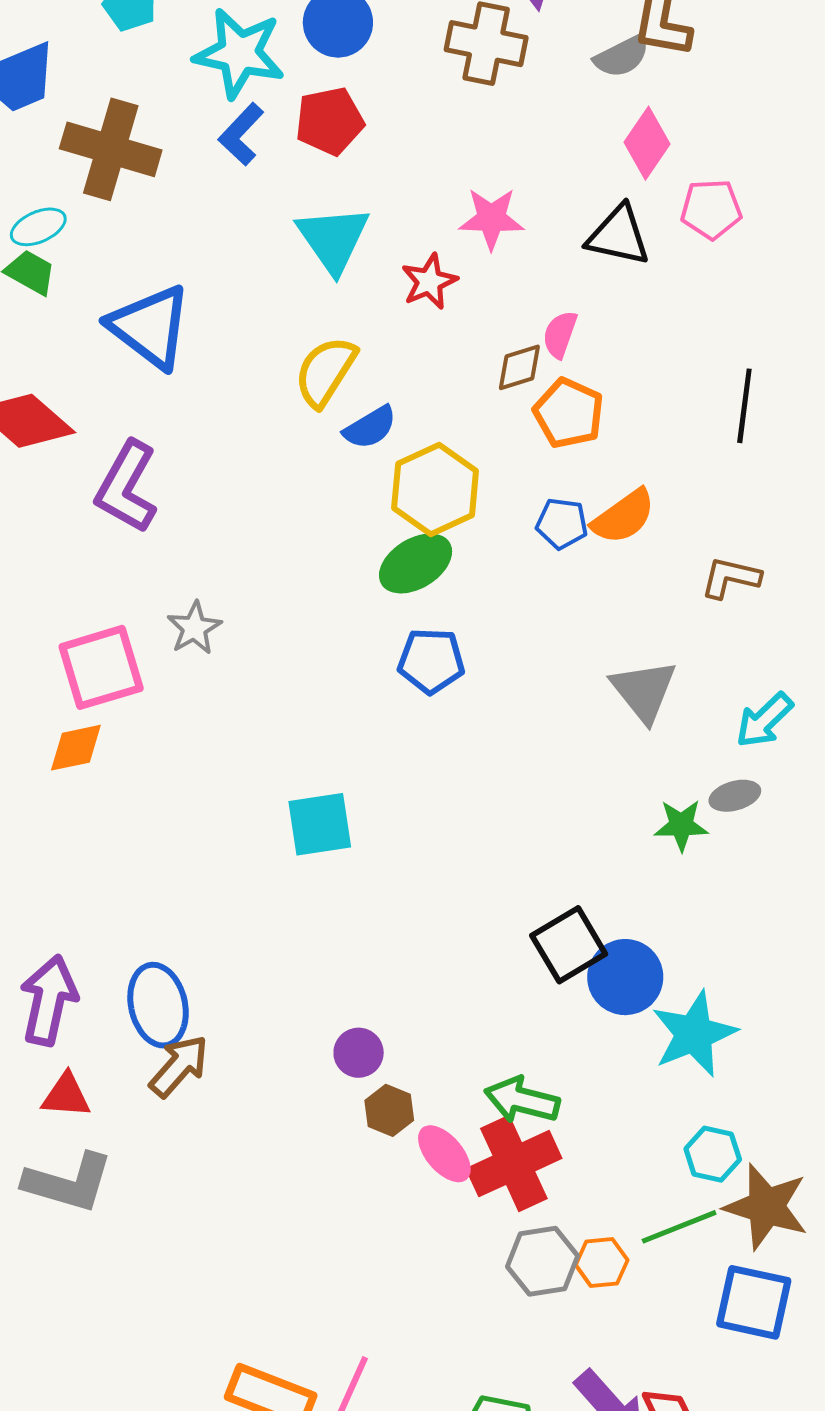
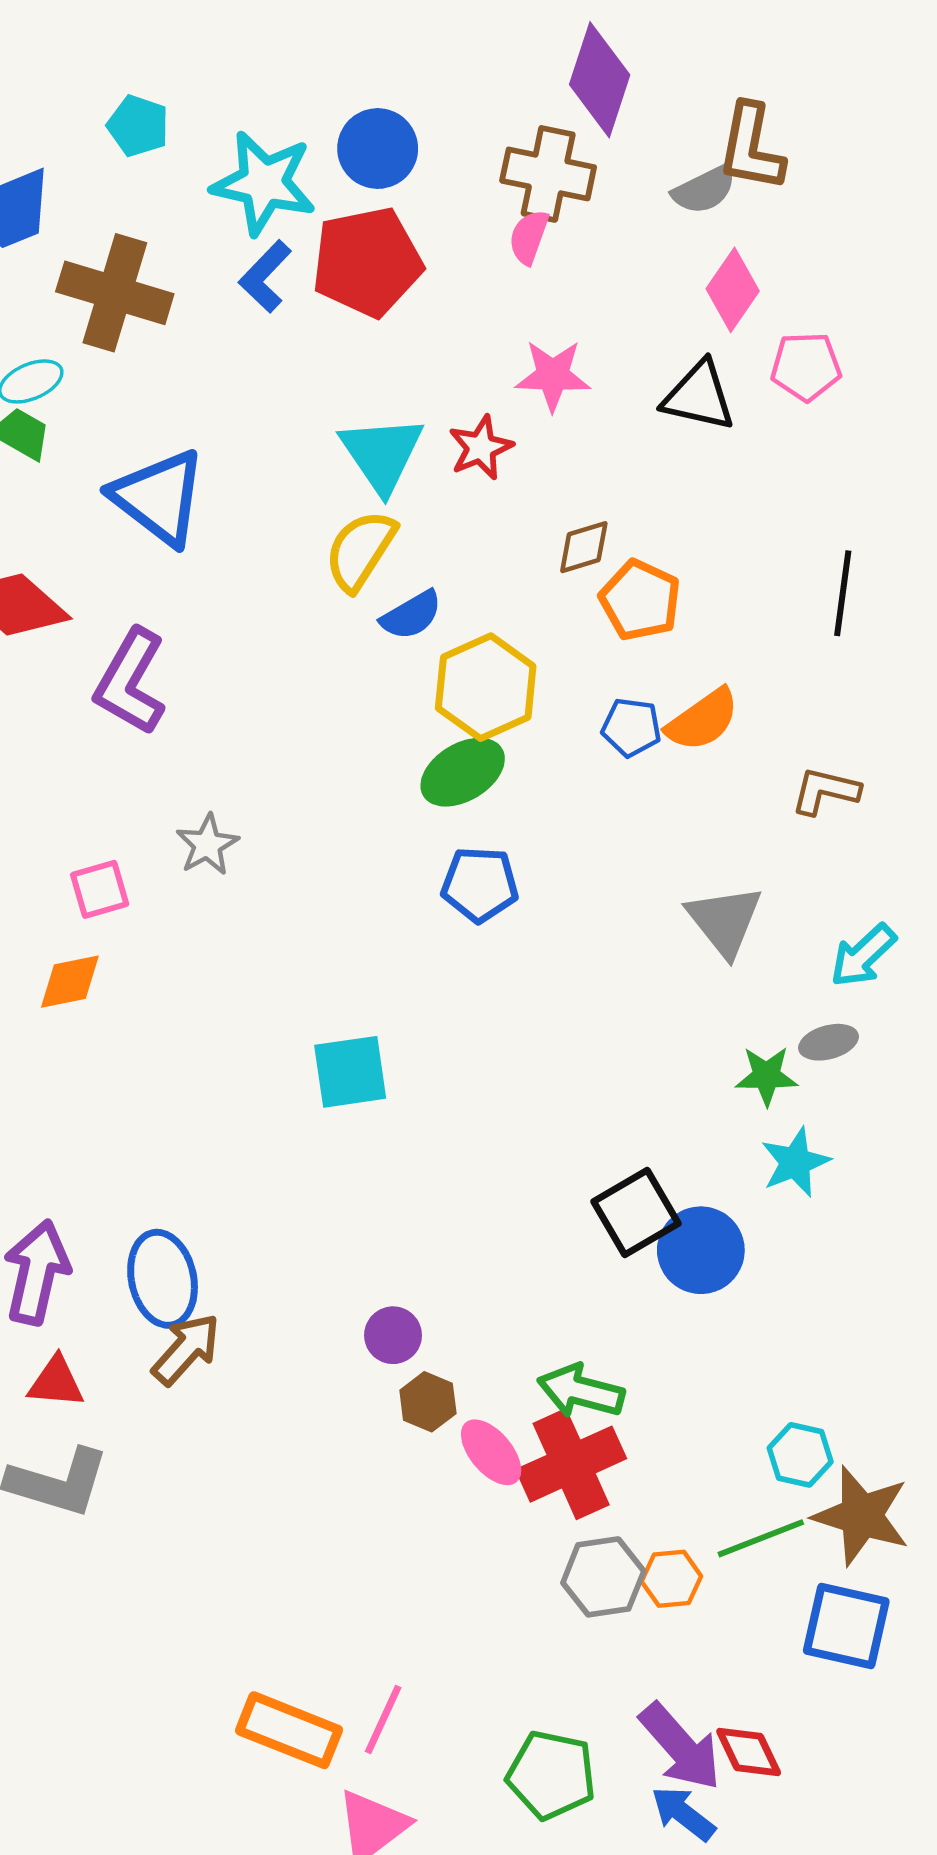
red pentagon: (330, 121) -> (367, 262), size x1.4
cyan triangle: (333, 239) -> (382, 454), moved
pink semicircle: (560, 334) -> (529, 237), moved
pink square: (101, 667) -> (100, 889), size x0.6
cyan star: (694, 1034) -> (795, 1162), moved, size x0.7

